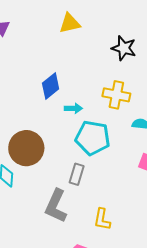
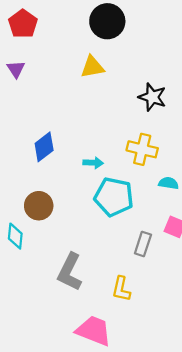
blue diamond: (51, 86) -> (44, 147), moved
brown circle: (26, 148) -> (39, 206), size x0.7
gray rectangle: (77, 174) -> (143, 244), moved

